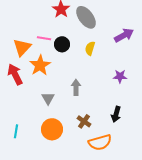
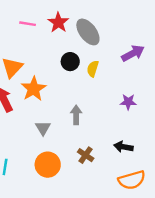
pink line: (44, 38) -> (28, 24), moved
black circle: (62, 44) -> (70, 62), moved
black arrow: (116, 114) -> (123, 147), turned 84
orange semicircle: (100, 142) -> (132, 180), moved

